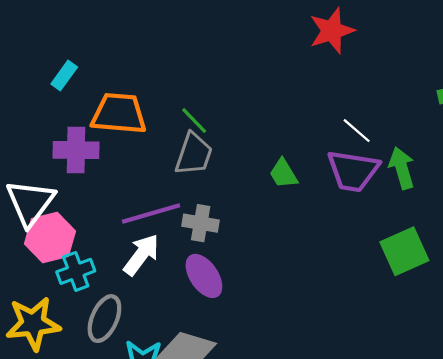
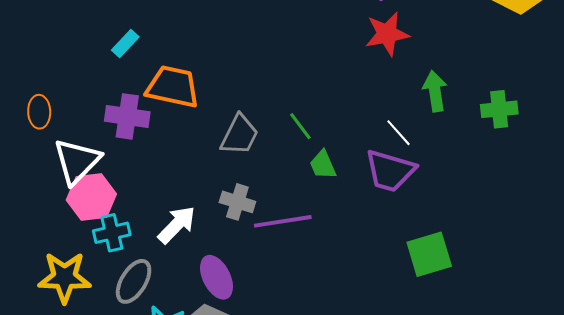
green line: (194, 121) -> (300, 126), moved
green arrow: (402, 168) -> (435, 91), moved
purple line: (151, 214) -> (283, 221), moved
purple ellipse: (204, 276) -> (216, 277), moved

